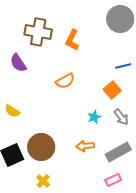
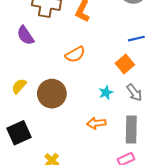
yellow semicircle: (12, 111) -> (19, 86), turned 98
brown circle: (41, 147) -> (52, 94), moved
gray rectangle: (118, 152) -> (131, 130), turned -60

